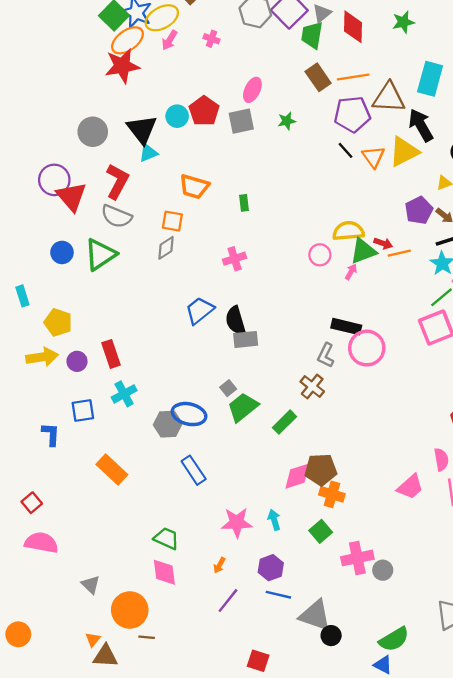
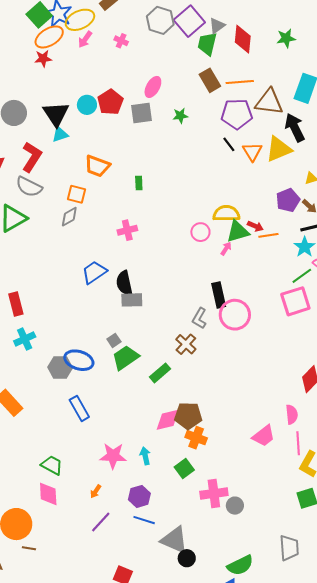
red star: (122, 66) -> (43, 58), size x0.6
black rectangle: (346, 327) -> (219, 295), turned 60

